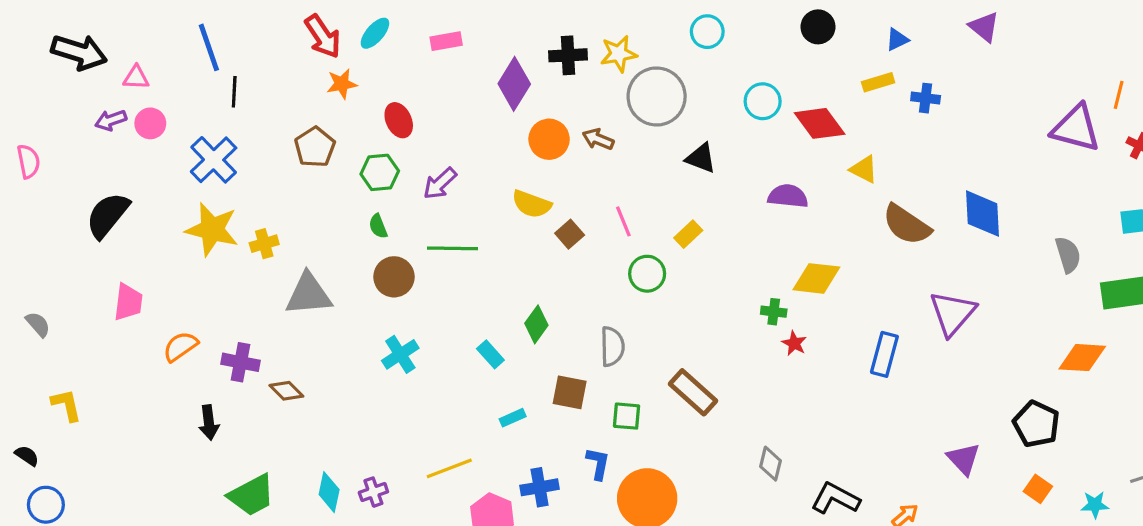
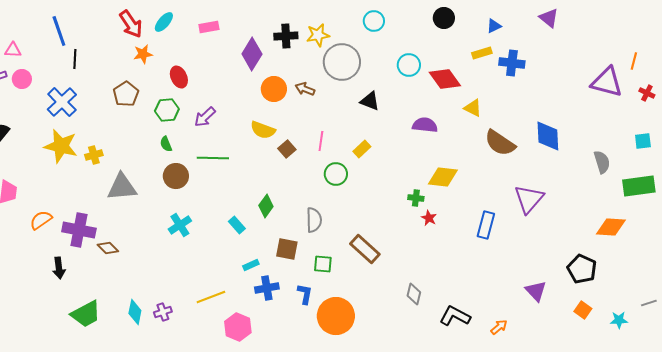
blue cross: (926, 98) -> (512, 63), size x1.4
pink line: (623, 221) -> (321, 141), turned 30
purple cross: (240, 362) -> (79, 230), size x1.4
blue cross: (540, 487) -> (267, 288), moved

